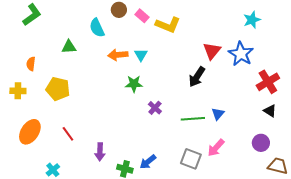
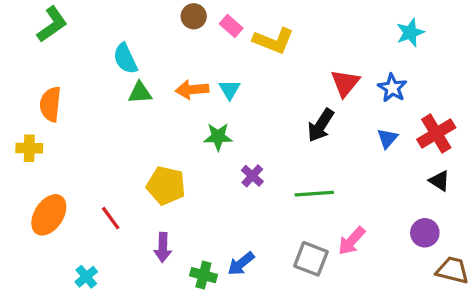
cyan semicircle: (97, 28) -> (125, 59), moved
green triangle: (69, 47) -> (140, 93), moved
blue star: (241, 54) -> (392, 88), size x0.7
orange semicircle: (31, 64) -> (50, 104), size x1.5
yellow pentagon: (58, 89) -> (166, 186), moved
blue triangle: (218, 114) -> (387, 138), moved

